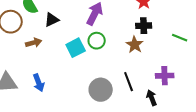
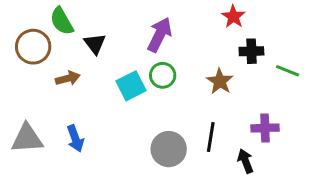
black triangle: (52, 20) -> (95, 44), turned -42
black cross: (144, 26) -> (251, 51), moved
black line: (129, 82) -> (211, 137), turned 30

